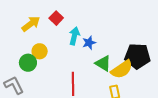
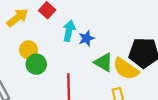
green circle: (28, 63) -> (36, 64), moved
yellow semicircle: (122, 69) -> (126, 69), turned 70

